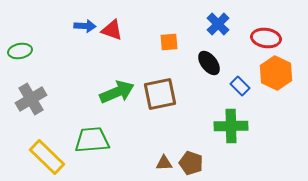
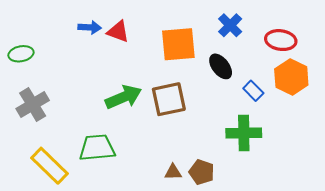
orange square: (169, 42) -> (178, 44), size x1.8

